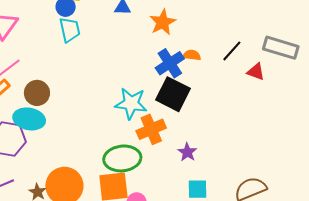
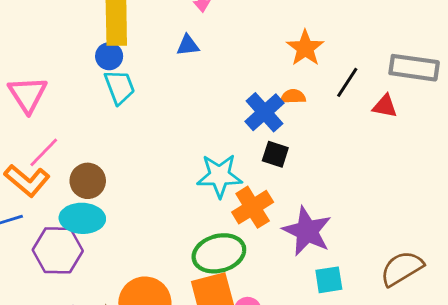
orange star: (163, 22) -> (305, 48), moved
black square: (173, 94) -> (275, 154), size x0.6
purple star: (187, 152) -> (307, 231), size x1.8

